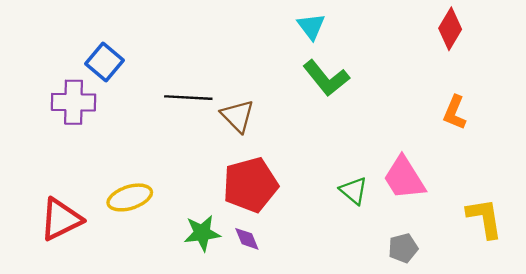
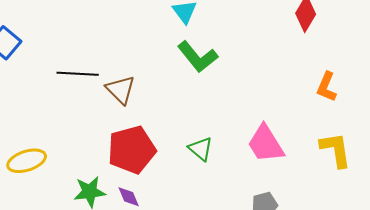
orange L-shape: (455, 113) -> (327, 87), moved
green triangle: (354, 191) -> (201, 149), moved
yellow L-shape: (485, 218) -> (336, 150), moved

